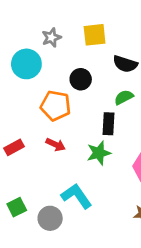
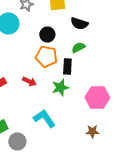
orange pentagon: (56, 106) -> (46, 56), moved
gray circle: (50, 218) -> (17, 142), moved

